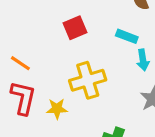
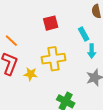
cyan rectangle: (127, 36) -> (84, 34), turned 32

